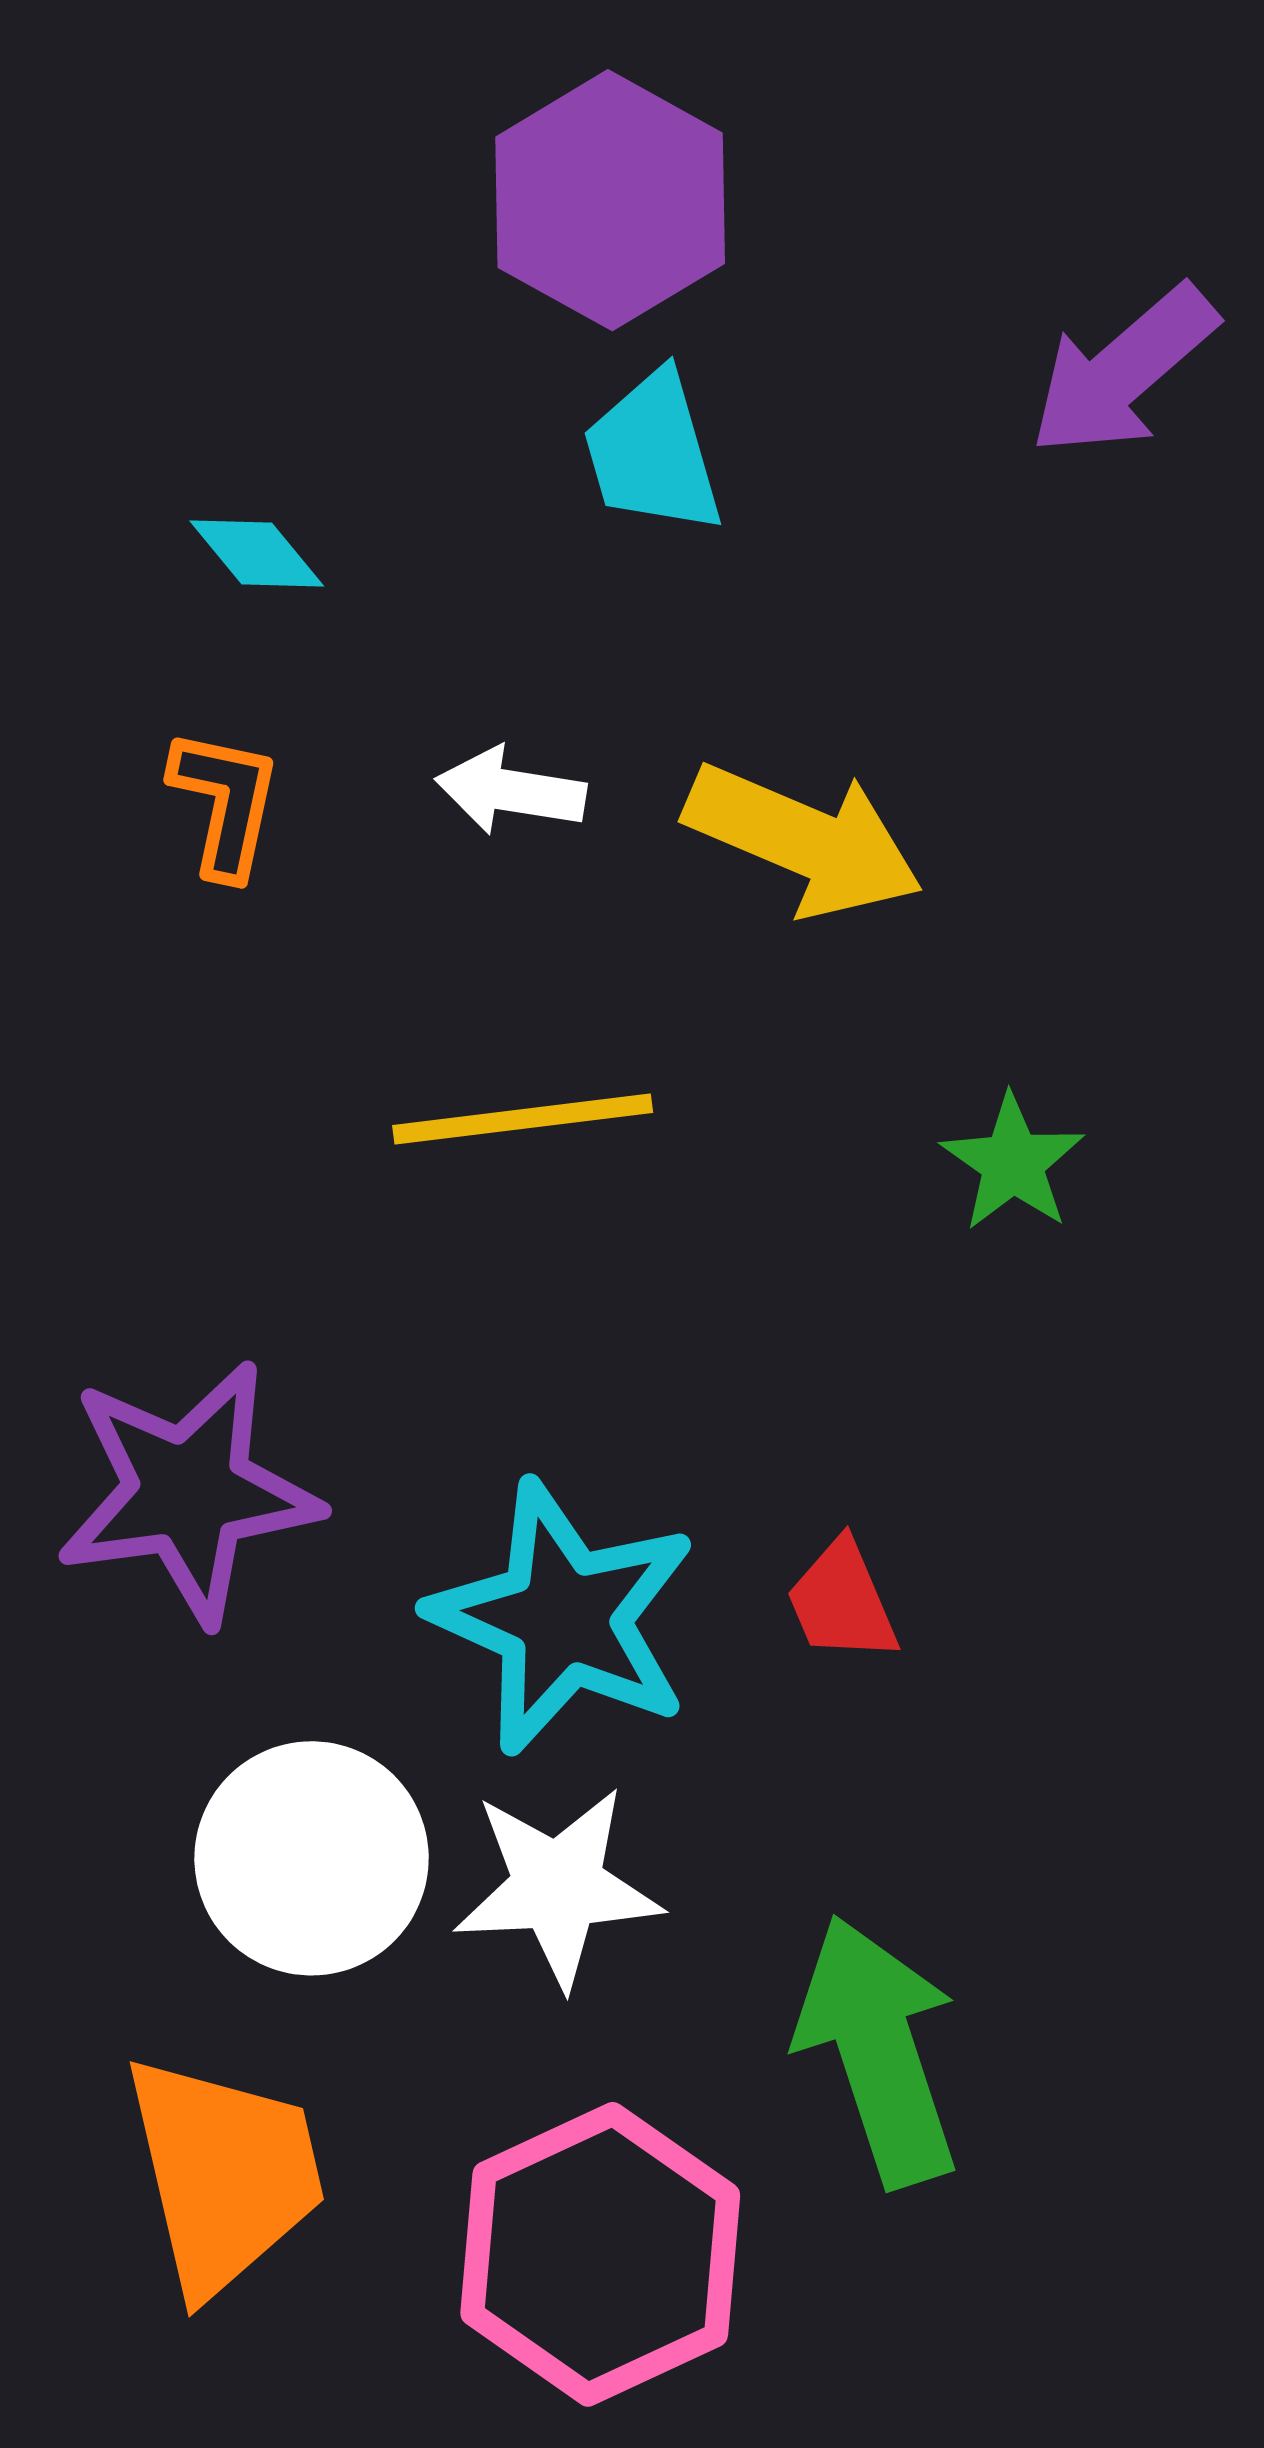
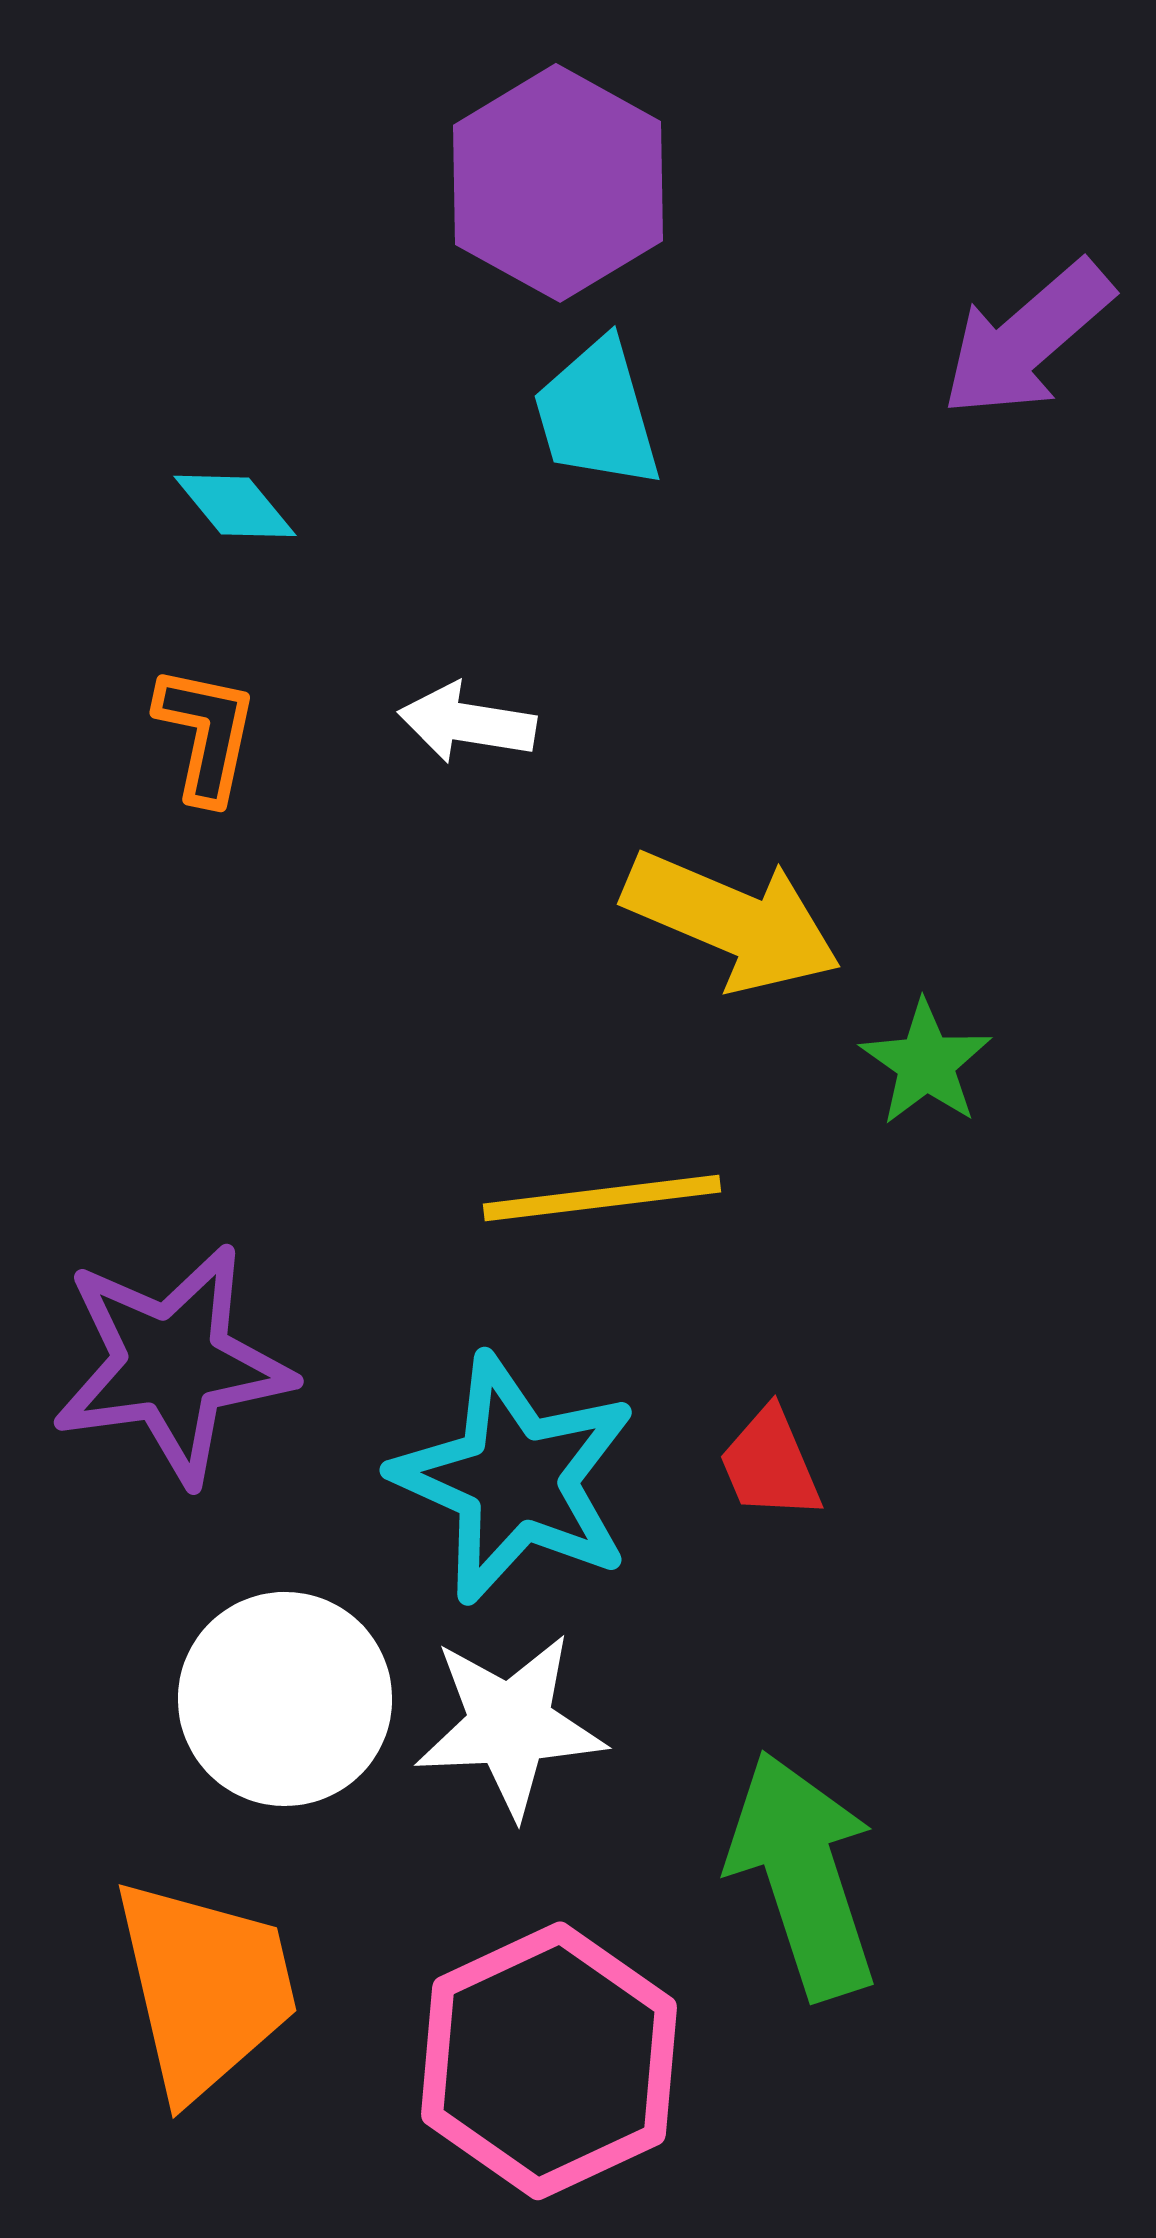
yellow arrow: (804, 840) -> (732, 921), moved
yellow line: (523, 1119) -> (602, 1198), moved

